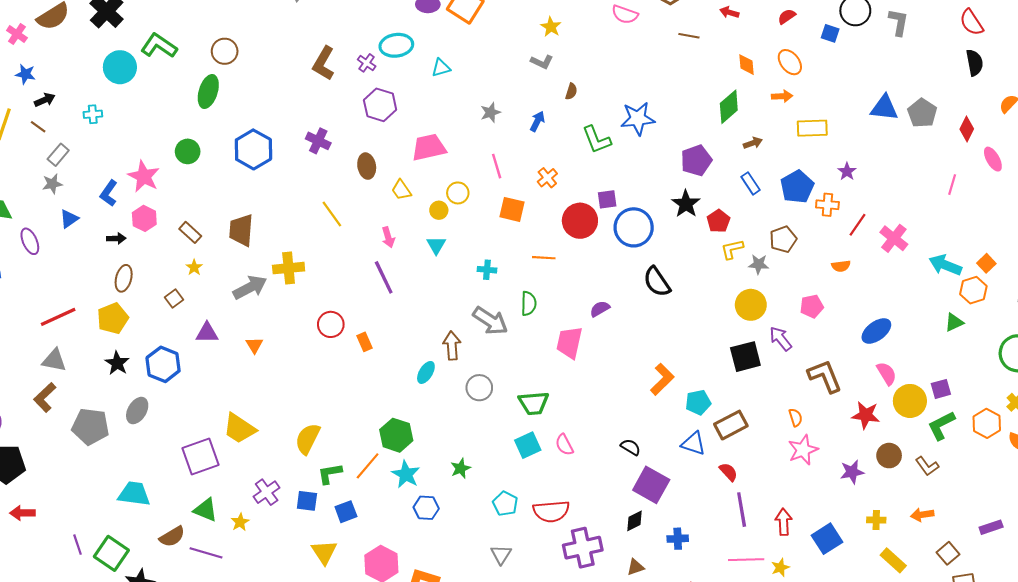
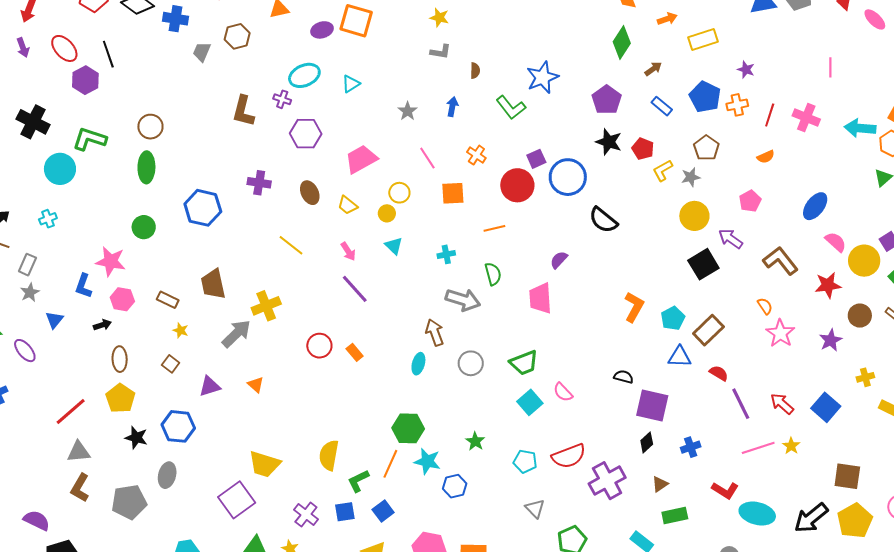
pink line: (952, 185) -> (830, 67), moved
red arrow: (784, 522) -> (782, 404), turned -30

